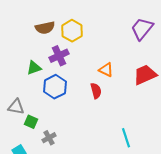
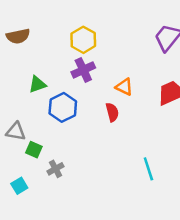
brown semicircle: (45, 28) -> (18, 36), moved
purple cross: (59, 56) -> (83, 70), moved

